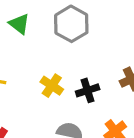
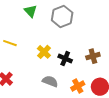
black cross: (88, 90) -> (65, 59), turned 32

